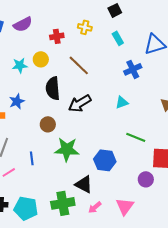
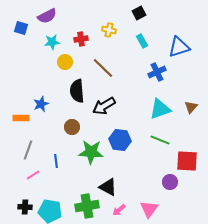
purple semicircle: (23, 24) -> (47, 16), moved
cyan star: (20, 65) -> (52, 42), moved
cyan triangle: (122, 102) -> (160, 109), moved, size x1.6
blue hexagon: (105, 160) -> (120, 140), moved

